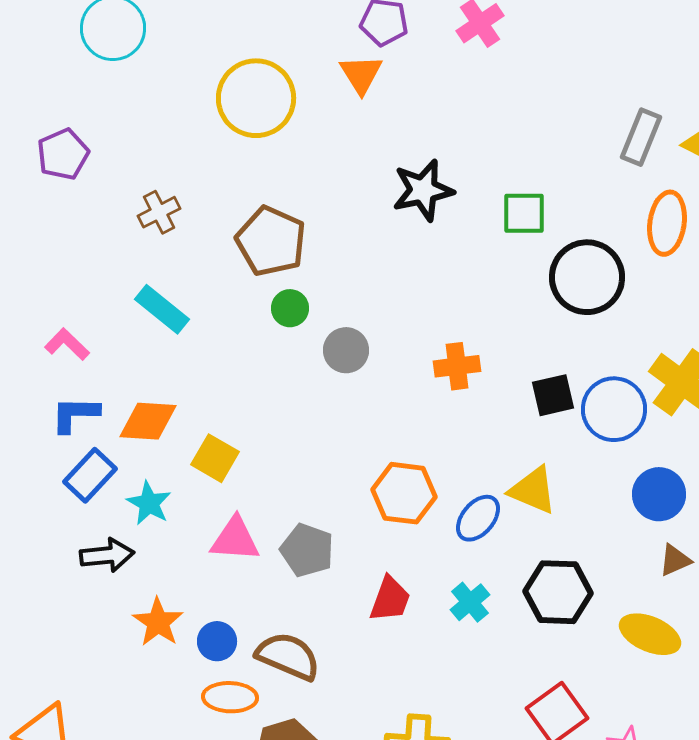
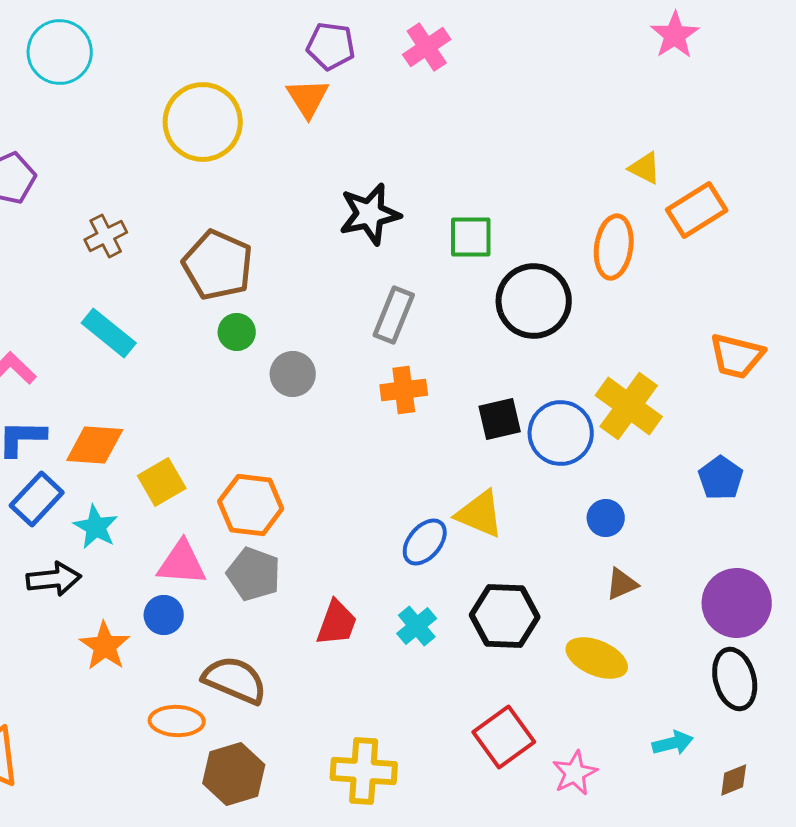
gray rectangle: (641, 137) -> (394, 315), moved
yellow square: (215, 458) -> (162, 482), turned 30
orange hexagon: (404, 493) -> (251, 505), moved
blue circle: (659, 494) -> (606, 518), size x0.7
blue circle: (217, 641) -> (164, 615), moved

